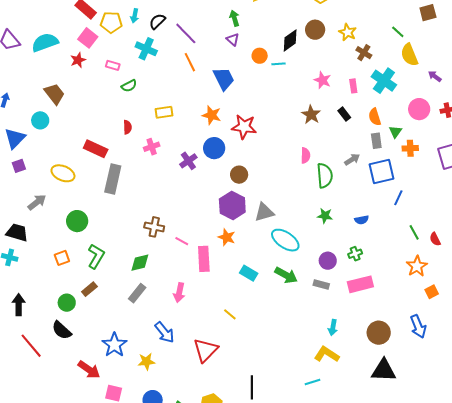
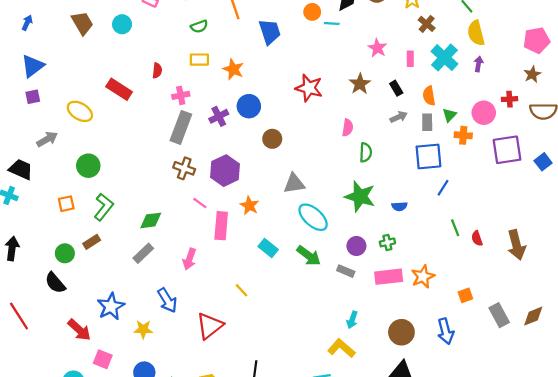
purple arrow: (435, 76) -> (478, 64), moved, turned 56
green semicircle: (129, 86) -> (199, 26), moved
pink circle: (419, 109) -> (484, 113), moved
orange star: (212, 115) -> (233, 69), moved
cyan circle: (40, 120) -> (122, 24), moved
red star: (244, 127) -> (309, 88), moved
gray arrow: (352, 159) -> (399, 117), moved
green semicircle: (325, 175) -> (366, 152), size x0.7
gray rectangle: (113, 179) -> (181, 127), moved
purple hexagon: (232, 205) -> (225, 171), moved
green star: (325, 216) -> (360, 196), size x1.8
brown cross: (154, 227) -> (184, 168), moved
orange star: (417, 266) -> (423, 277), moved
red line: (31, 346) -> (19, 316), moved

